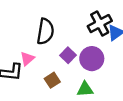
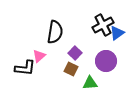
purple circle: (92, 59) -> (106, 61), moved
brown square: (52, 80) -> (71, 69), moved, turned -32

